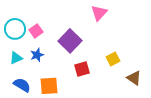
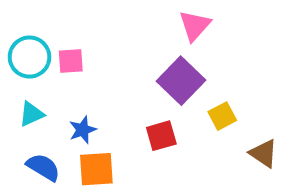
pink square: (36, 31) -> (71, 61), turned 32
purple square: (70, 41) -> (181, 81), moved
blue star: (37, 55) -> (83, 130), moved

